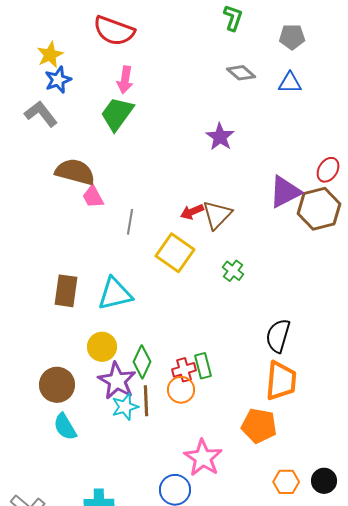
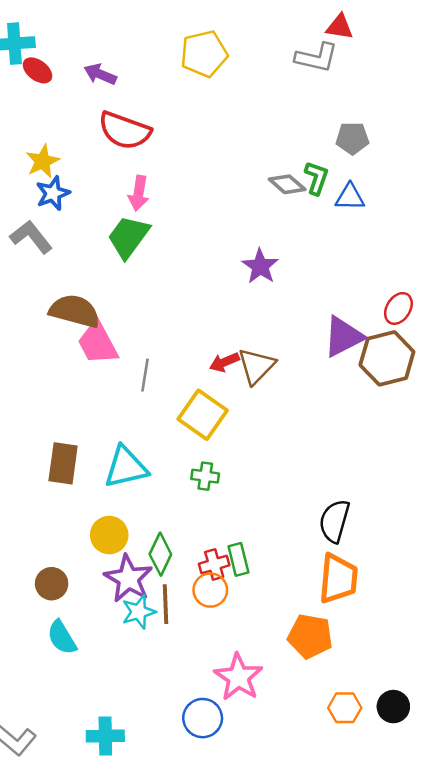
green L-shape: (233, 18) -> (317, 178), moved
pink trapezoid: (93, 197) -> (98, 343), size x1.5
green cross: (233, 271) -> (205, 476), moved, turned -30
brown circle: (57, 385) -> (52, 584), size x0.7

